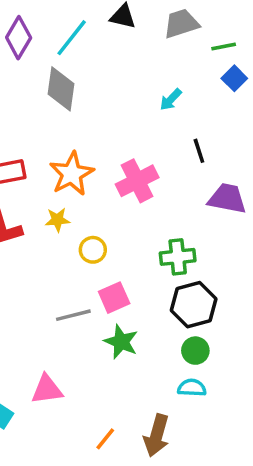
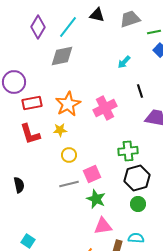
gray diamond: (61, 89) -> (62, 56), turned 70
yellow circle: (93, 250) -> (69, 155), moved
cyan semicircle: (192, 388) -> (136, 238), moved
pink triangle: (47, 389) -> (103, 226), moved

